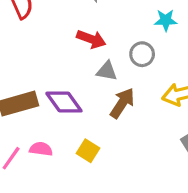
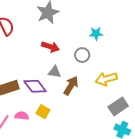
gray triangle: (107, 71) -> (54, 72), moved
yellow square: (88, 151) -> (43, 112), moved

